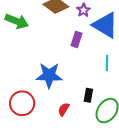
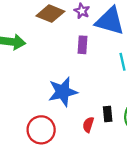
black rectangle: (88, 95) -> (108, 114), moved

